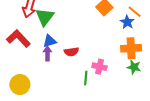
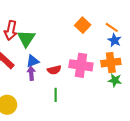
blue star: (127, 22) -> (115, 40), moved
pink cross: (99, 67) -> (81, 65), moved, size x1.6
green line: (86, 78) -> (56, 95), moved

